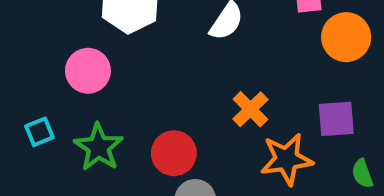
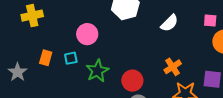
pink circle: (88, 71) -> (87, 34), moved

